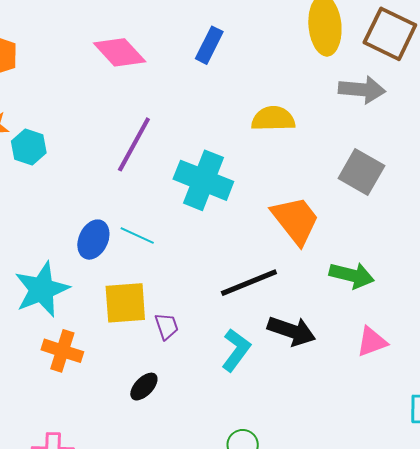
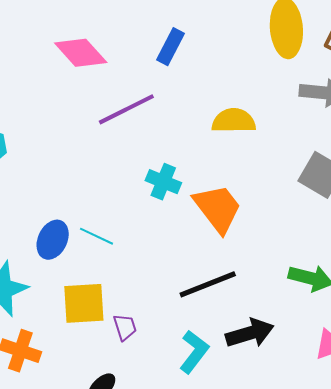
purple line: (134, 144) -> (126, 109), moved, turned 34
cyan cross: (203, 180) -> (163, 182), size x0.6
orange trapezoid: (295, 220) -> (218, 208), moved
black arrow: (292, 331) -> (250, 333), turned -36

